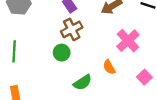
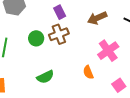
green circle: (62, 53) -> (36, 38), moved
green semicircle: (83, 82) -> (45, 77), moved

